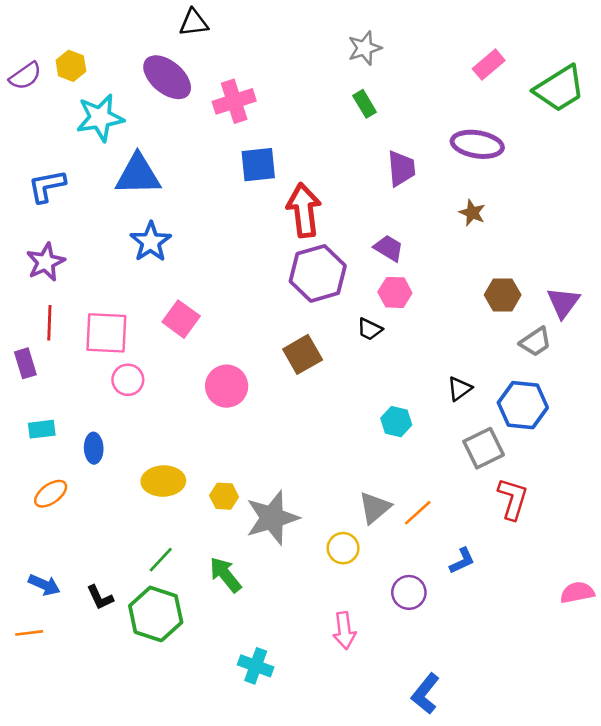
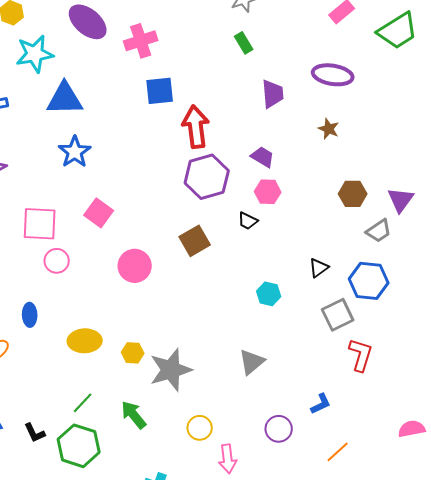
orange line: (418, 513) -> (338, 452), moved
yellow circle: (343, 548) -> (200, 428), moved

